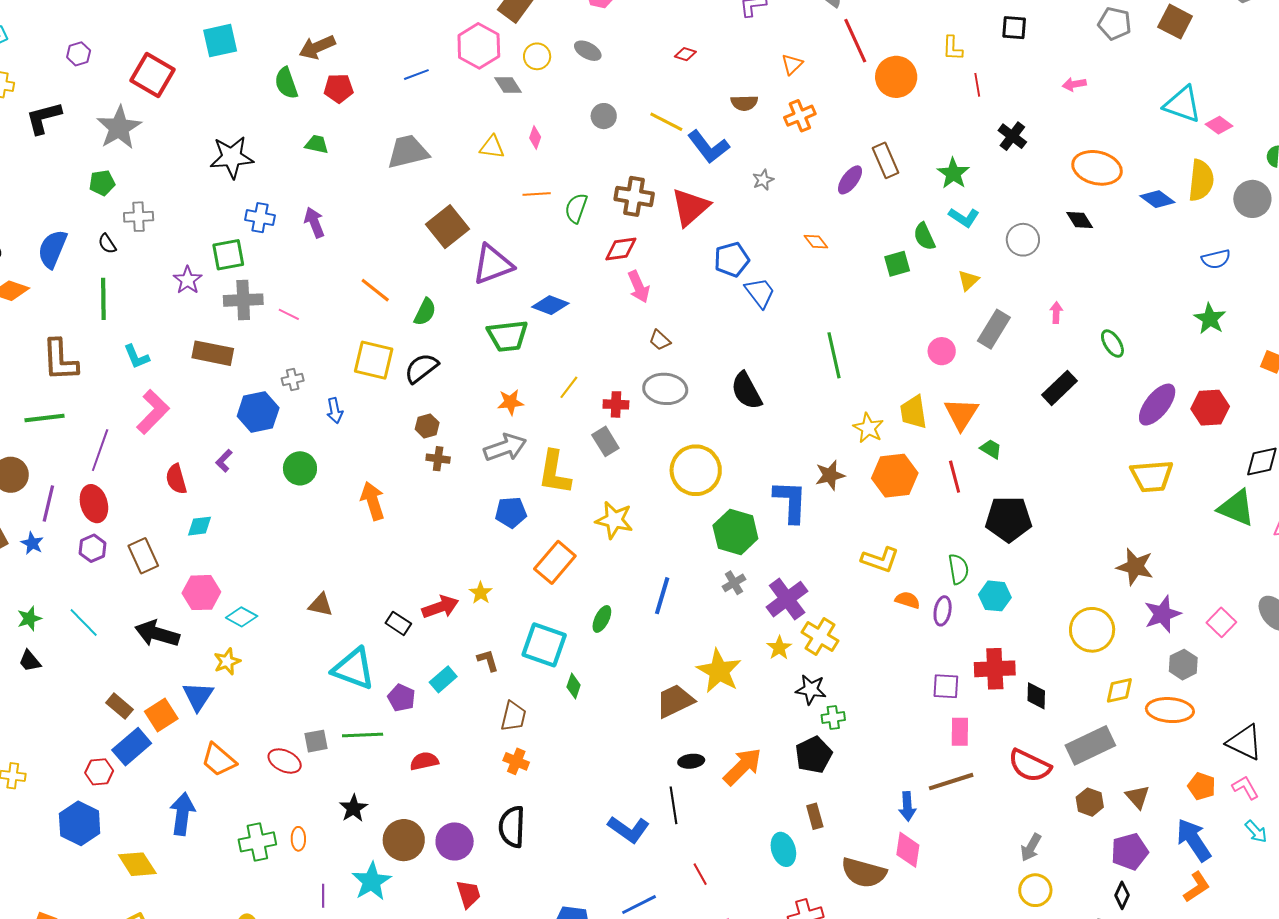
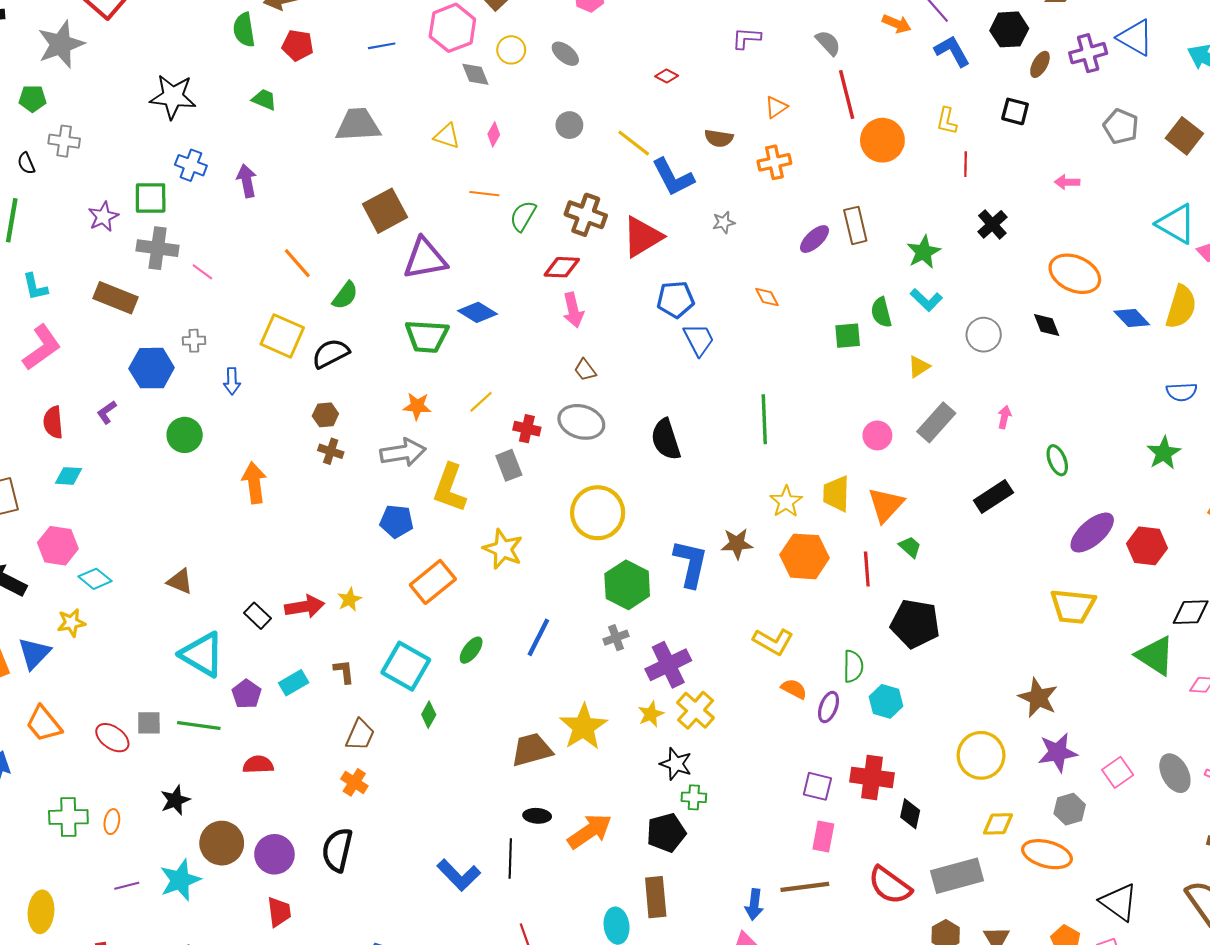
brown rectangle: (815, 816) -> (656, 897), size x1.5
purple line: (323, 896) -> (127, 886), turned 65

